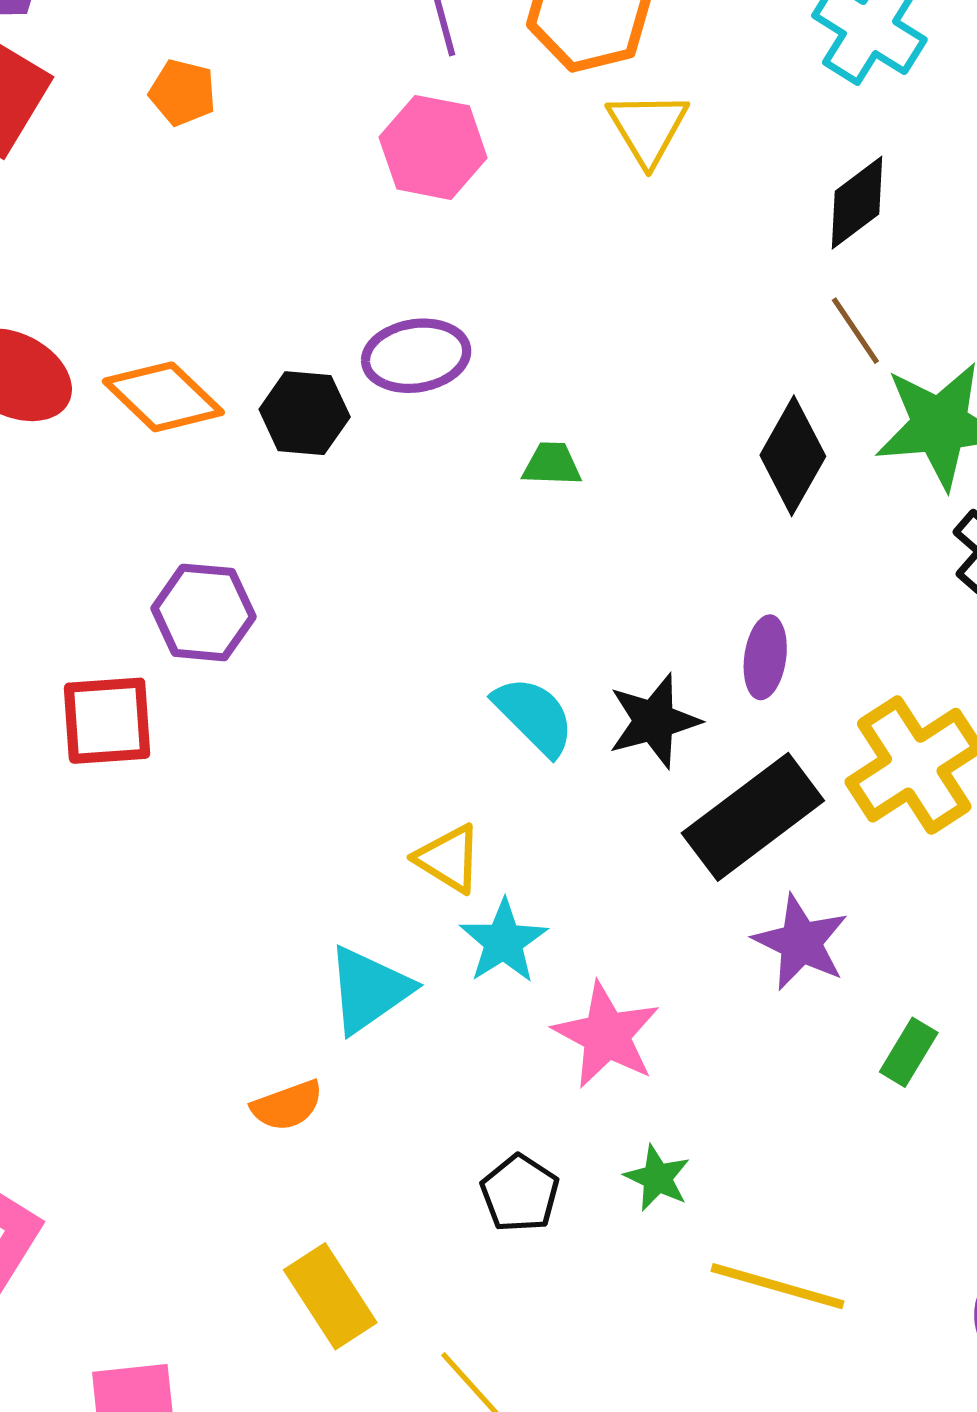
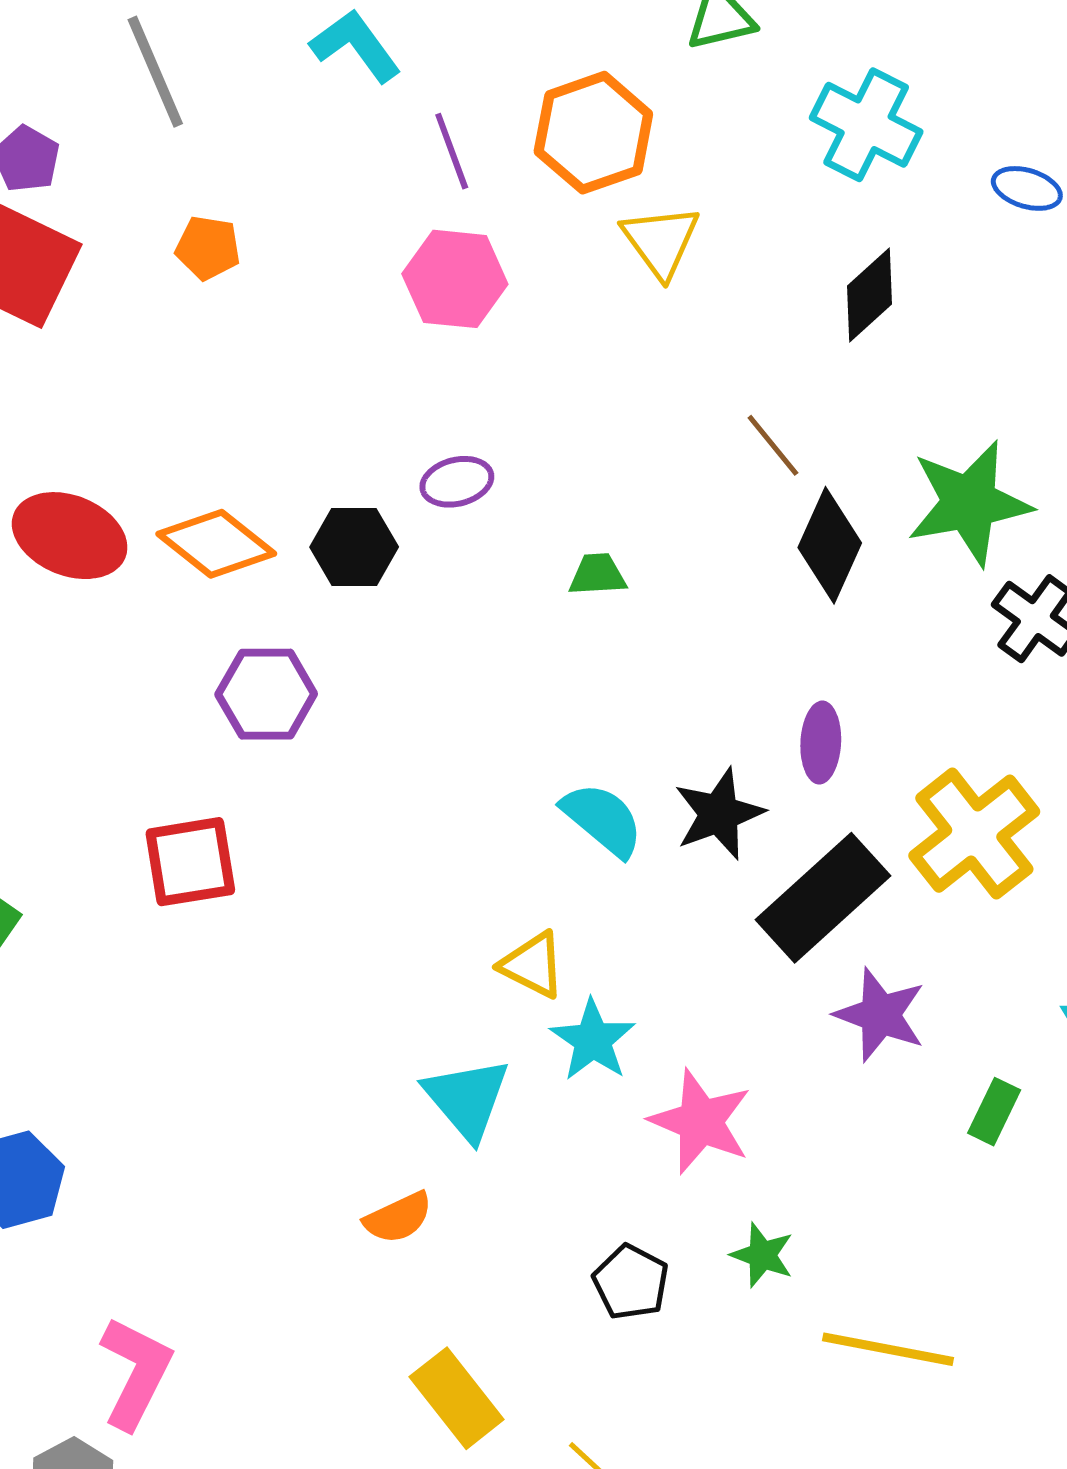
brown line: (855, 331) -> (773, 445), moved
purple ellipse: (416, 356) -> (457, 482), size x0.7
purple hexagon: (204, 612) -> (266, 694), moved
cyan triangle: (369, 990) -> (467, 1099), turned -30

